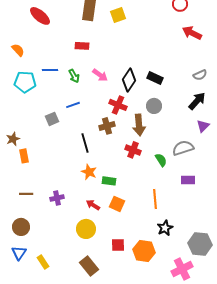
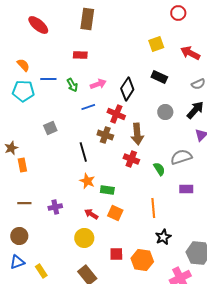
yellow square: (118, 15) -> (156, 44), moved
red arrow: (192, 33) -> (190, 53), moved
orange semicircle: (18, 50) -> (23, 65), moved
pink arrow: (100, 75) -> (98, 84), turned -56
black rectangle: (155, 78) -> (159, 77), moved
blue line: (73, 105) -> (88, 107), moved
gray circle: (154, 106) -> (165, 112), moved
brown cross: (107, 126) -> (105, 135), turned 35
blue triangle: (19, 253) -> (17, 262), turned 35

